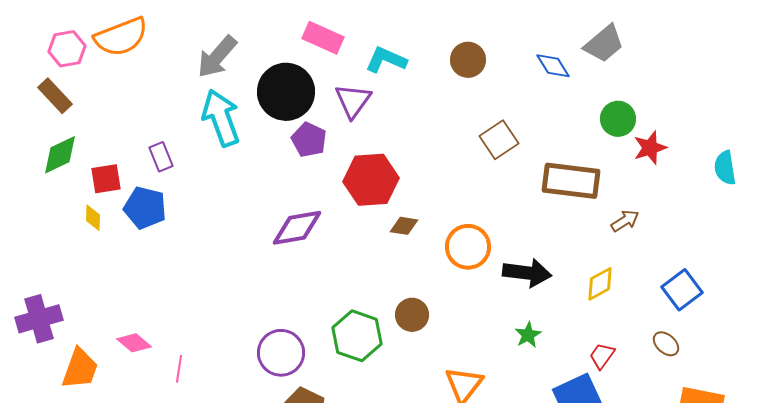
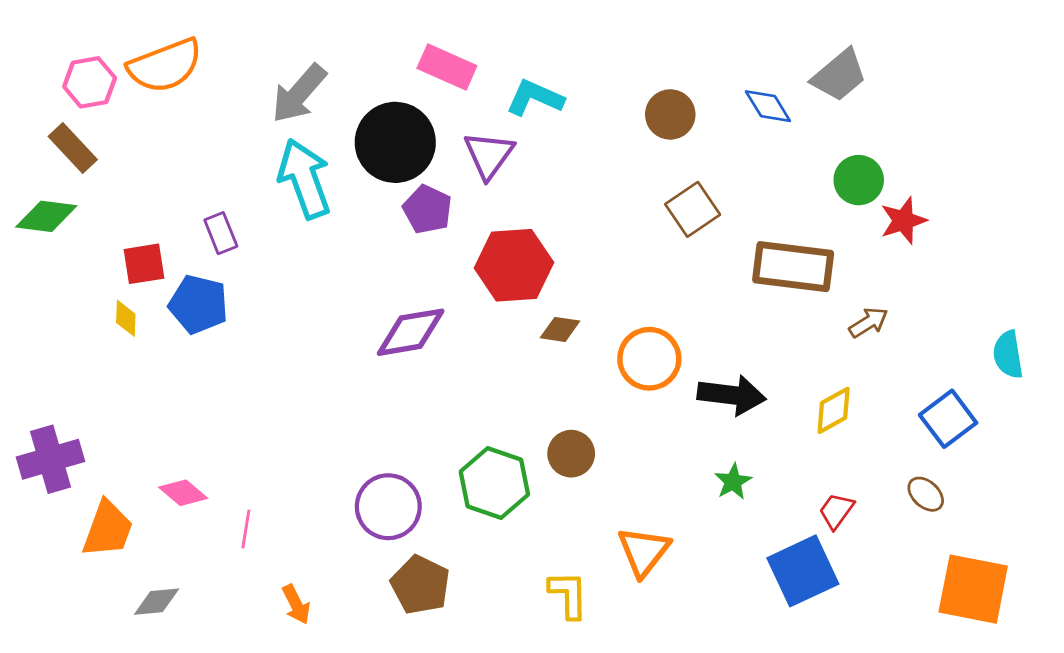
brown circle: (468, 60) -> (670, 114), moved
green diamond: (60, 155) -> (46, 216), moved, turned 33
cyan semicircle: (725, 168) -> (1008, 355), moved

